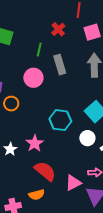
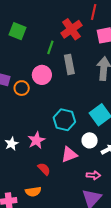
red cross: (58, 29) -> (71, 29), size x1.5
orange circle: (11, 104) -> (22, 88), moved
red semicircle: (45, 171) -> (44, 169), size x0.6
pink triangle: (73, 183) -> (69, 155), moved

